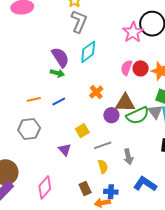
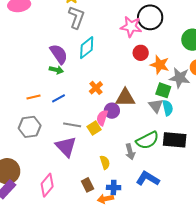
pink star: (133, 32) -> (131, 27), turned -30
pink semicircle: (127, 68) -> (102, 118), moved
red circle: (141, 68) -> (141, 53), moved
green semicircle: (138, 115) -> (147, 140), moved
yellow square: (82, 131) -> (94, 128), moved
gray line: (103, 145) -> (72, 125), moved, turned 30
purple triangle: (65, 150) -> (66, 147), size x1.6

